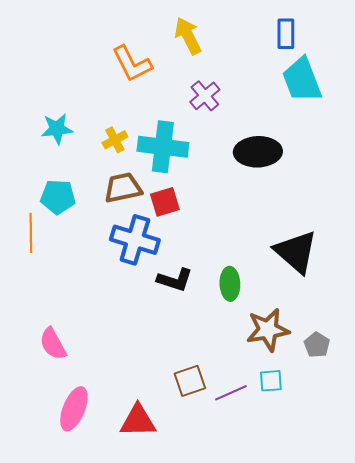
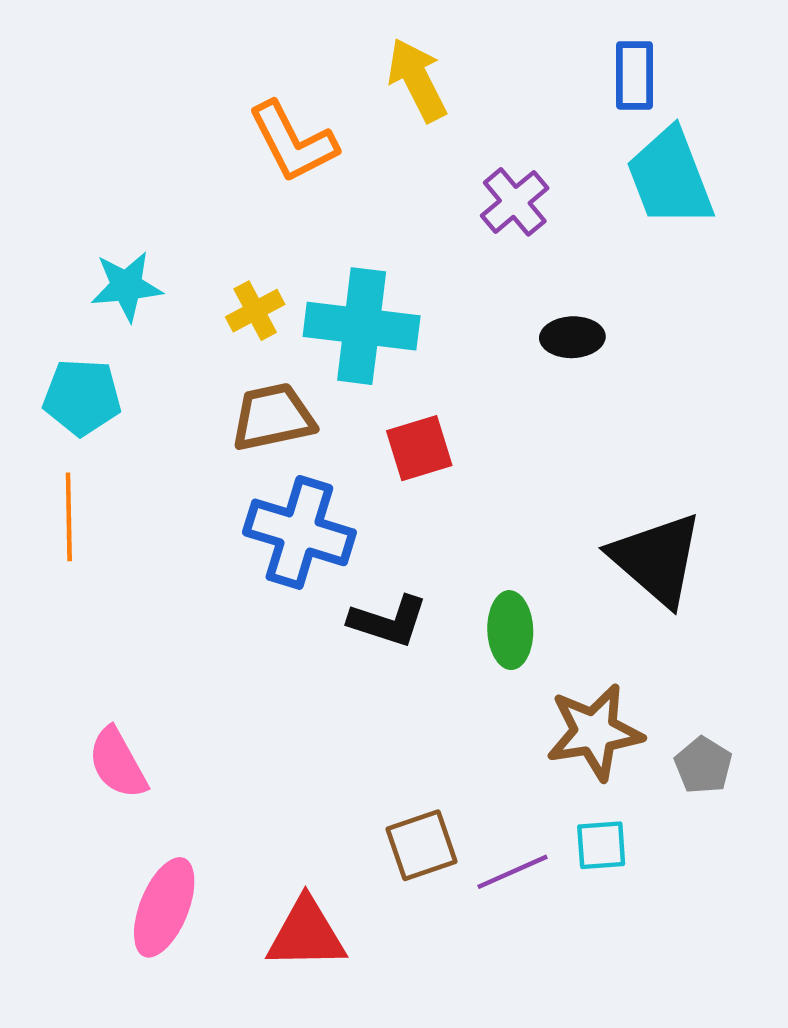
purple cross: (205, 96) -> (515, 202), moved
black ellipse: (258, 152) -> (572, 337), size x0.6
cyan pentagon: (58, 197) -> (82, 397), moved
red square: (165, 202) -> (419, 448), moved

